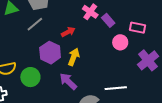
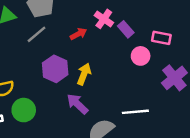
red arrow: (68, 32) -> (78, 34), moved
green circle: (30, 77) -> (24, 110), moved

